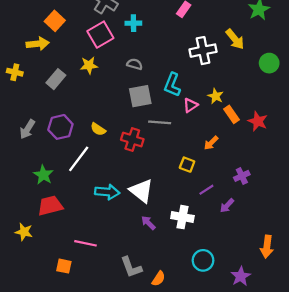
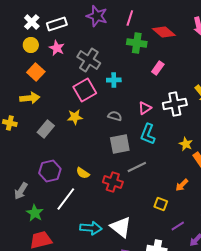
orange square: (55, 21) -> (36, 72), moved
pink triangle: (190, 105) -> (145, 108), moved
gray line: (160, 122) -> (137, 167), turned -30
gray arrow: (27, 129) -> (21, 191), moved

